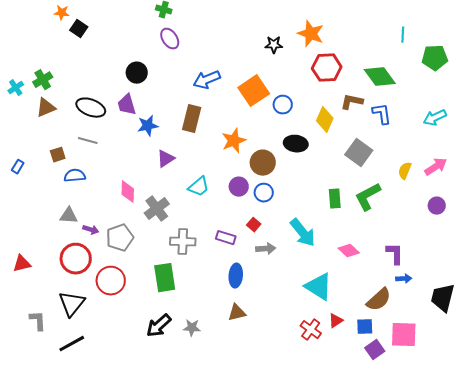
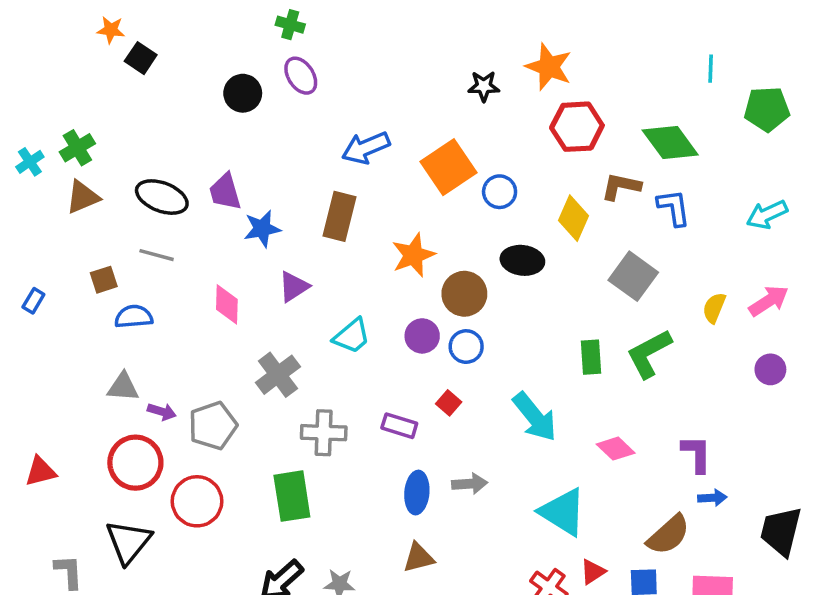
black circle: (137, 73) -> (243, 93), moved
pink diamond: (128, 192) -> (227, 304), moved
gray arrow: (266, 249) -> (470, 484), moved

